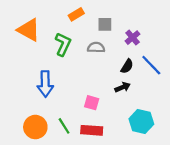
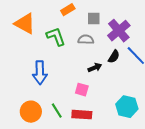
purple cross: (133, 38) -> (119, 31), size x1.6
green L-shape: (63, 44) -> (56, 37), turned -45
black arrow: (123, 87) -> (95, 68), moved

